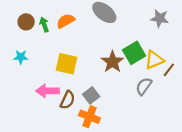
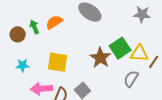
brown circle: (26, 22) -> (18, 34), moved
cyan star: (21, 57) -> (23, 65), moved
yellow triangle: (154, 60) -> (139, 53), turned 30

